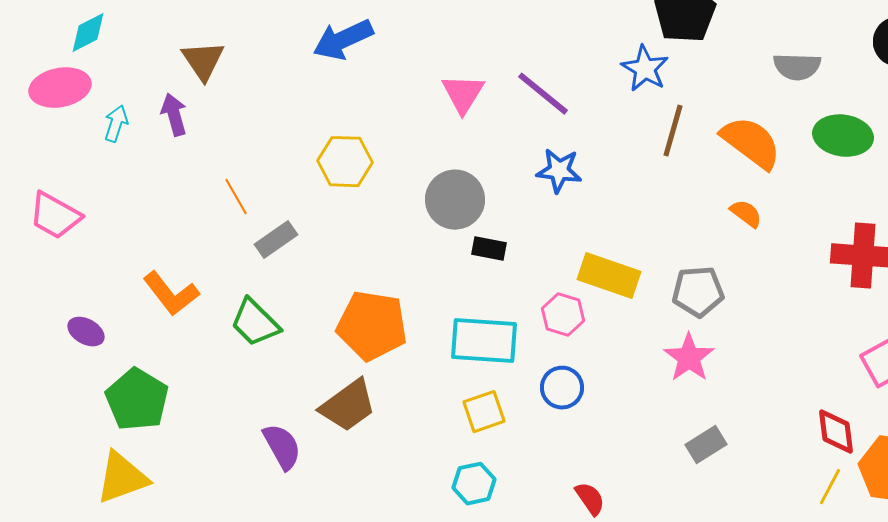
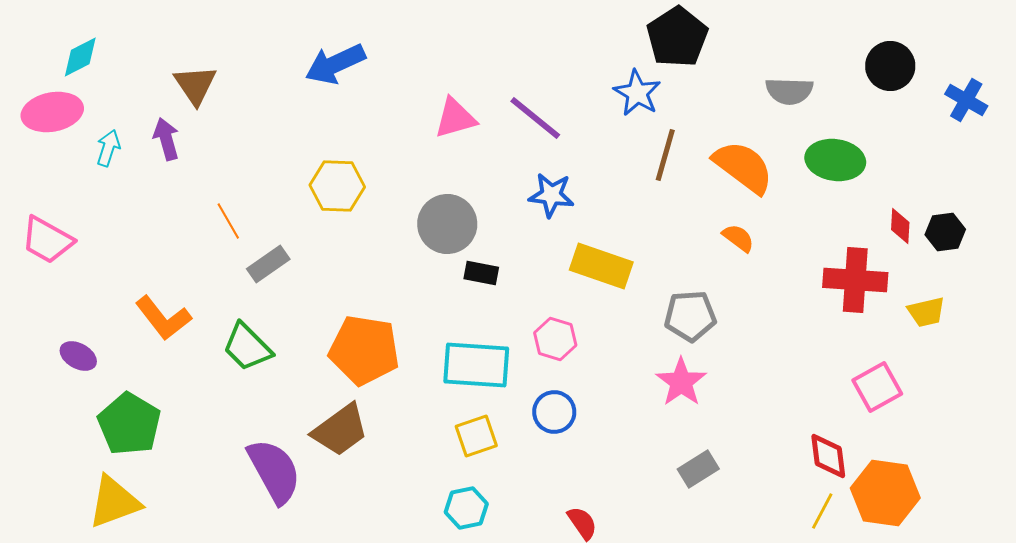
pink triangle: (463, 94) -> (455, 118), turned 42
yellow rectangle: (609, 276) -> (601, 266), moved
purple semicircle: (282, 447) -> (274, 471), size x1.4

